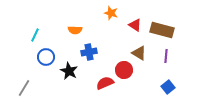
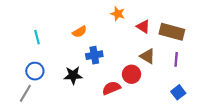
orange semicircle: (75, 30) -> (79, 32), turned -32
cyan line: (35, 35) -> (37, 37), turned -40
blue circle: (46, 57) -> (35, 71), moved
black star: (69, 71) -> (73, 75), turned -30

